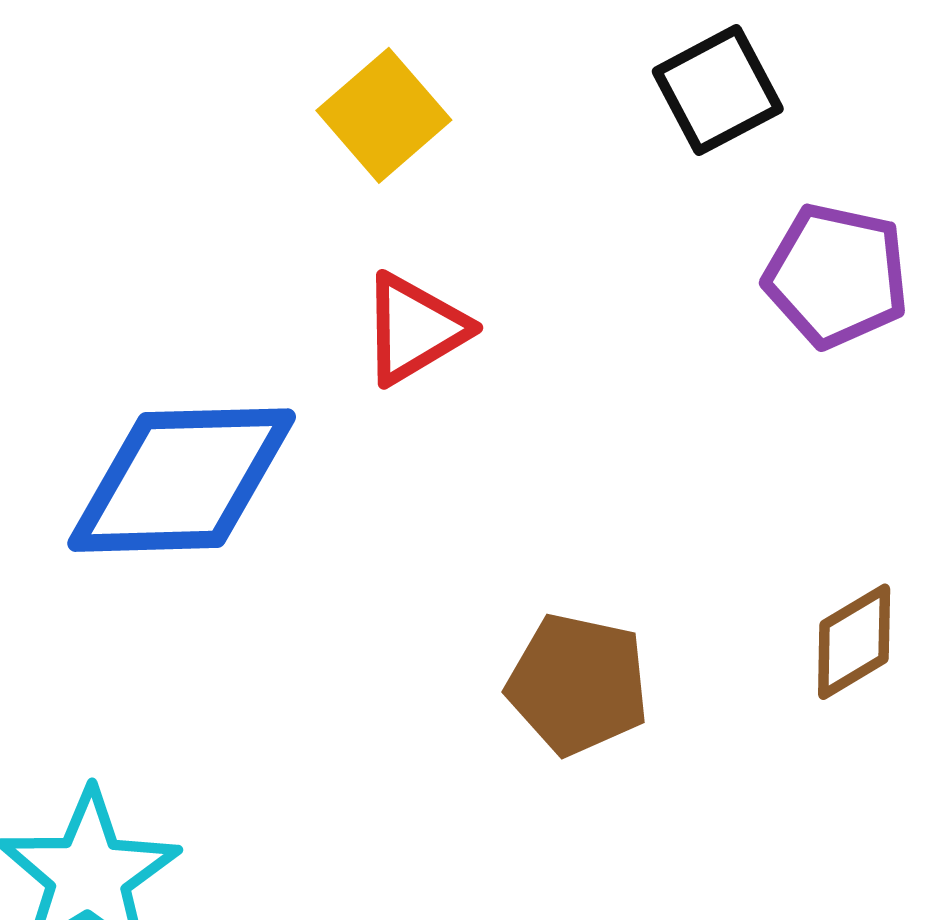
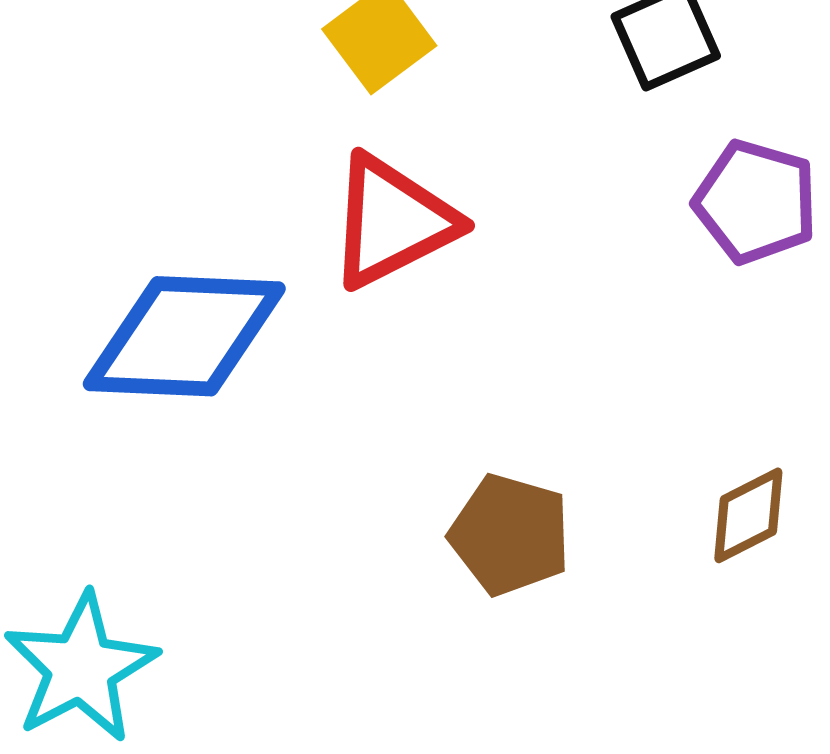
red triangle: (414, 329) -> (392, 221), size x1.4

